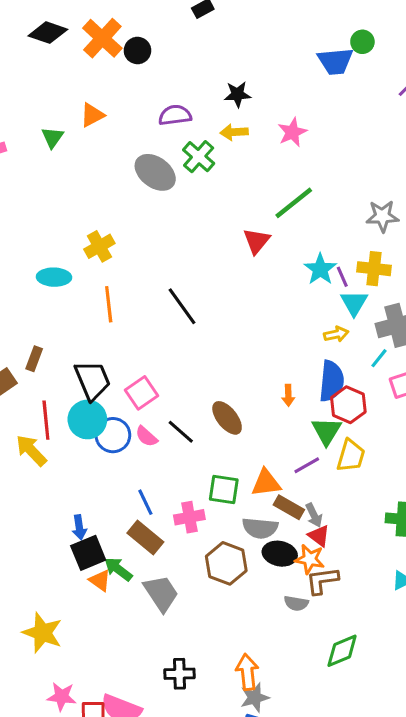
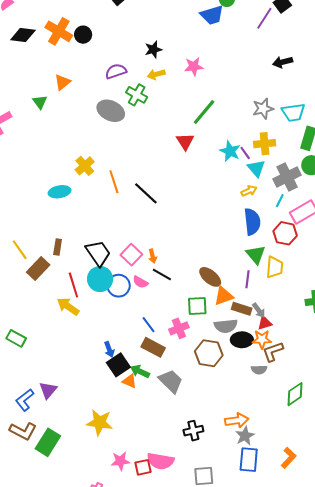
pink star: (292, 132) -> (194, 67), turned 30
orange line: (109, 304) -> (114, 182), moved
orange arrow: (288, 395) -> (152, 256), moved
red hexagon: (348, 405) -> (285, 233), moved
brown ellipse: (227, 418) -> (210, 277), moved
purple line: (307, 465) -> (247, 279), turned -42
red triangle: (319, 536) -> (265, 323), turned -42
orange arrow: (247, 672) -> (237, 420), turned 100

